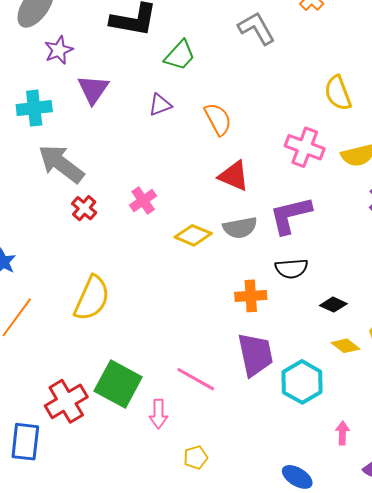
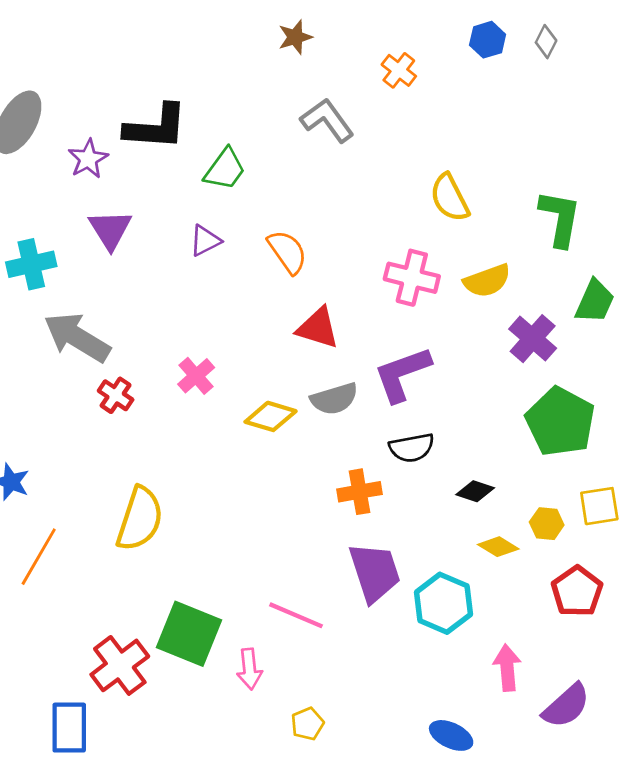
purple star: (59, 50) -> (88, 159), moved
pink arrow: (342, 433) -> (507, 668), size x1.4

